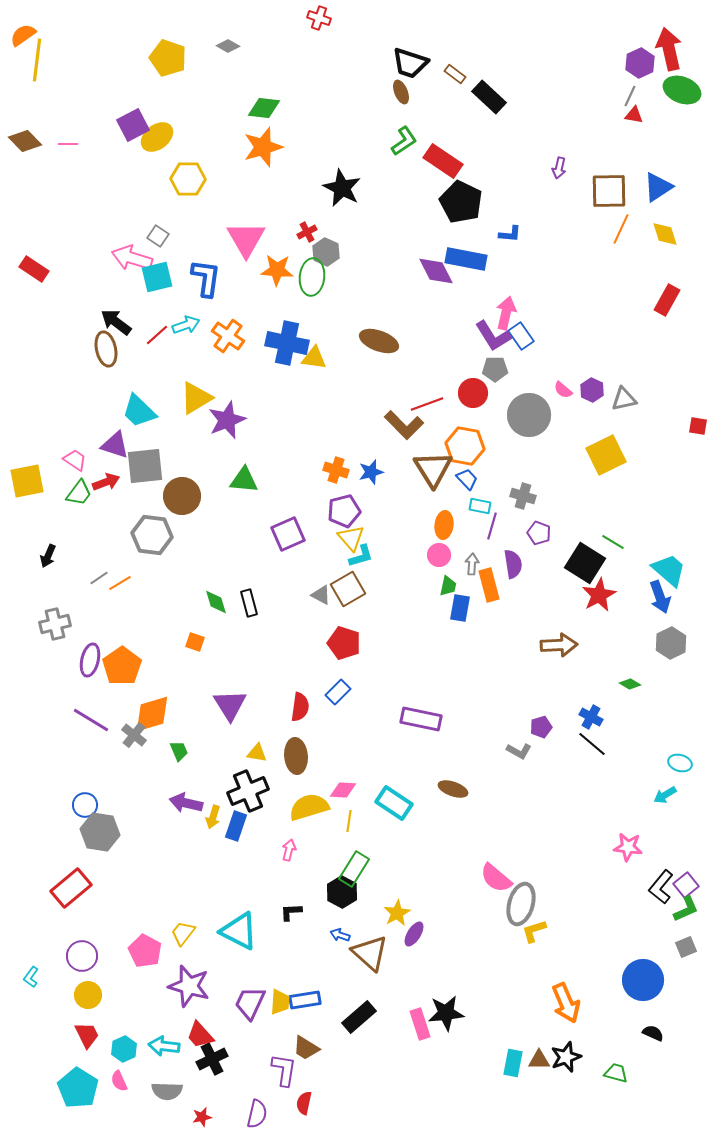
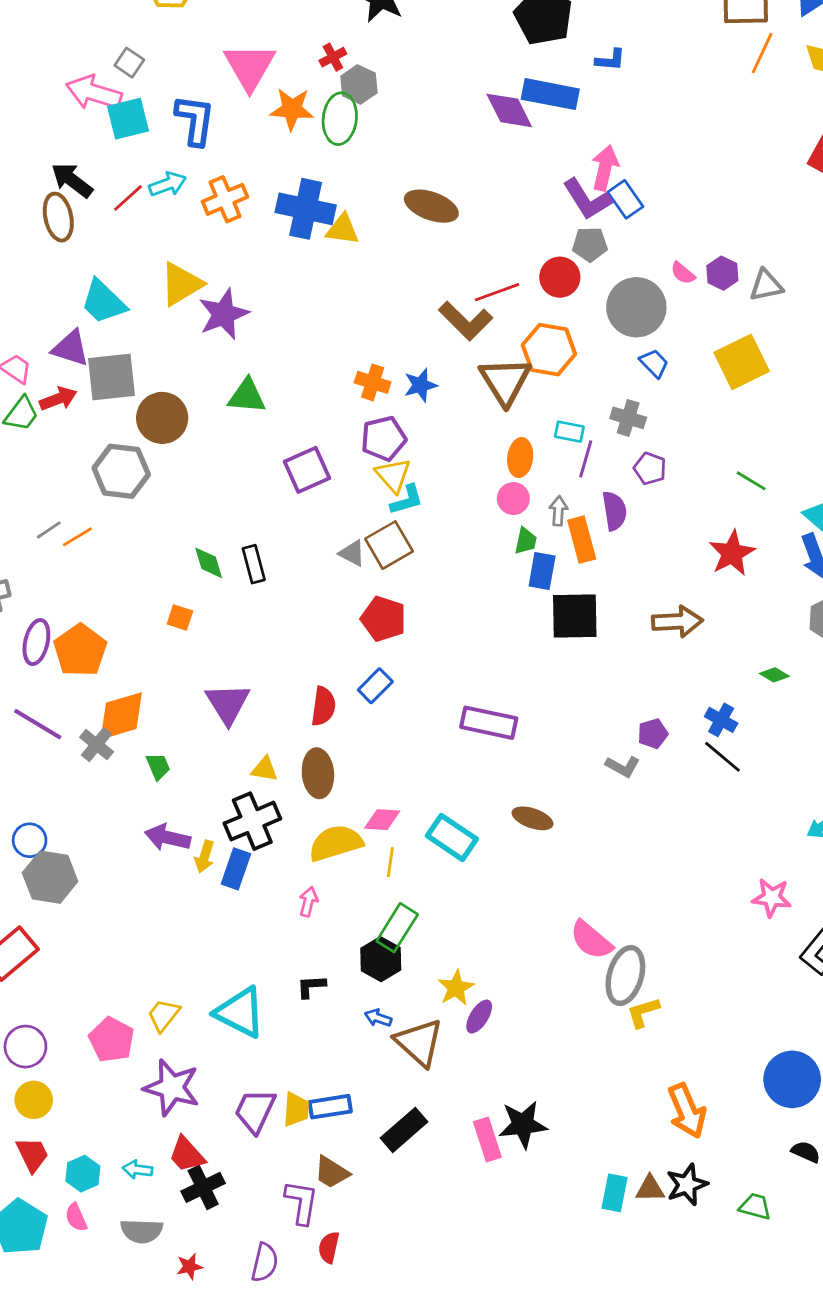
orange cross: (228, 336) -> (225, 199), turned 32
blue trapezoid: (467, 479) -> (654, 363), moved
black square: (585, 563) -> (575, 616), moved, turned -33
cyan arrow: (164, 1046) -> (138, 1170), size x0.7

